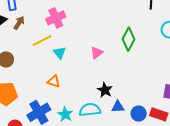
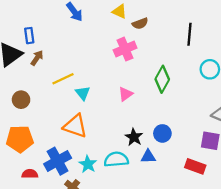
pink cross: (56, 18) -> (125, 49), moved
orange triangle: (54, 81) -> (75, 126), size x1.6
blue circle: (139, 114) -> (162, 133), moved

